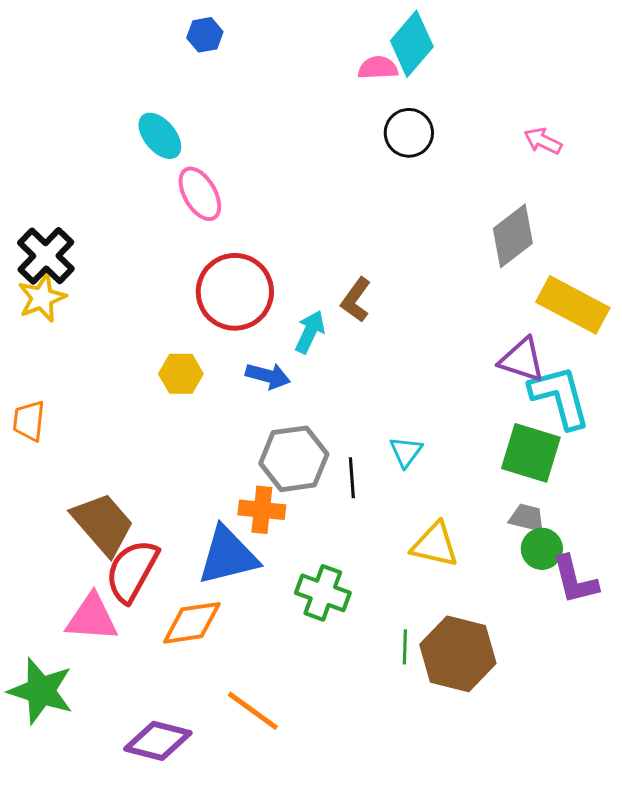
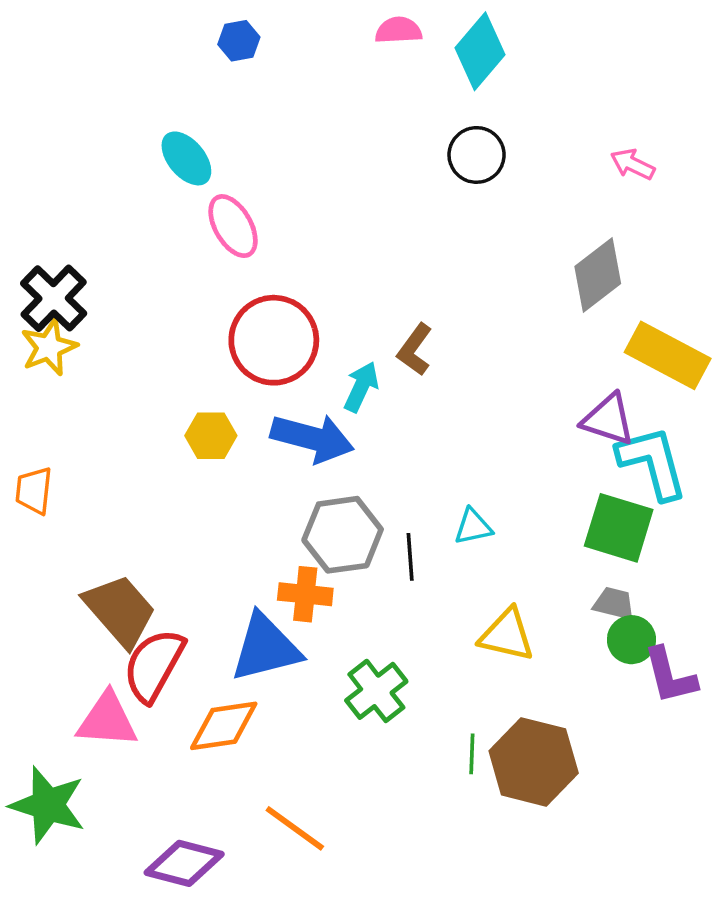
pink semicircle: (378, 68) -> (398, 30), moved
blue arrow: (268, 376) -> (312, 438), size x1.6
cyan triangle: (406, 452) -> (473, 527), turned 42
green cross: (323, 593) -> (376, 691), turned 32

